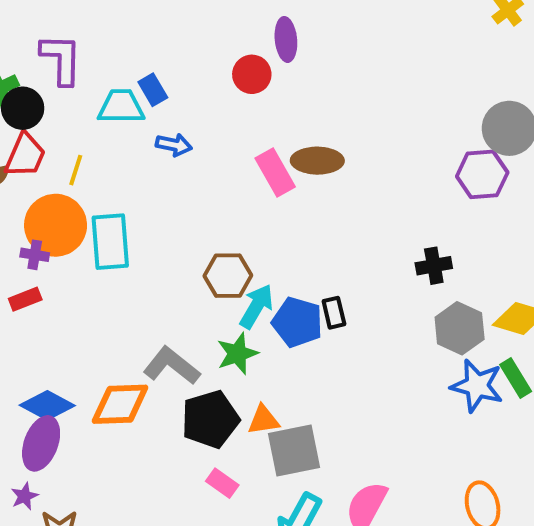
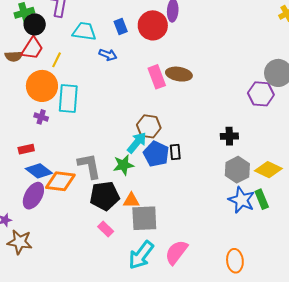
red circle: (252, 74) -> (153, 25), size x1.5
blue rectangle: (153, 90) -> (121, 27), moved
purple cross: (35, 255) -> (41, 117), moved
brown hexagon: (228, 276) -> (149, 126), moved
red rectangle: (25, 299) -> (26, 149), moved
gray L-shape: (172, 366) -> (89, 166), turned 32
blue diamond: (47, 405) -> (39, 171), moved
purple ellipse: (41, 443) -> (33, 196), moved

